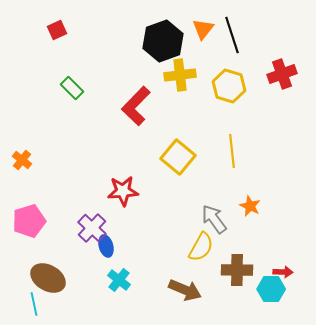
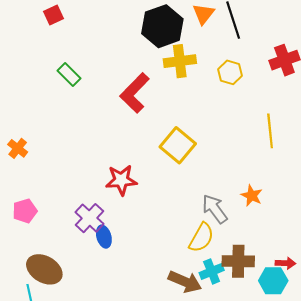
yellow hexagon: (229, 86) -> (230, 72), size x0.7
yellow line: (232, 151) -> (270, 131), moved
pink pentagon: (29, 221) -> (25, 211), size x0.7
cyan cross: (119, 280) -> (212, 271), moved, turned 30

